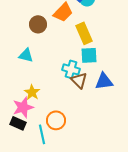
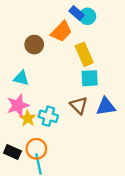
cyan cross: (71, 69) -> (48, 116), moved
pink star: (23, 107) -> (18, 105), moved
orange circle: (56, 120) -> (36, 149), moved

